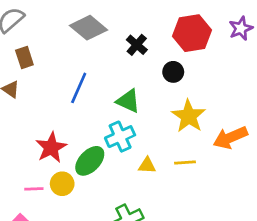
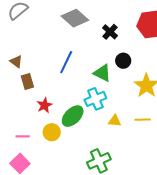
brown rectangle: (24, 57) -> (27, 81), moved
black circle: (173, 72) -> (123, 61), moved
red star: (51, 147) -> (45, 105), size x0.7
pink line: (34, 189) -> (23, 136), moved

